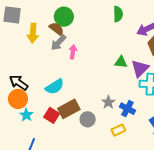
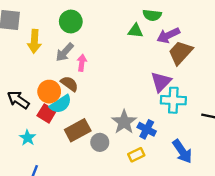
green semicircle: (118, 14) -> (152, 15), moved, turned 98
brown semicircle: (56, 29) -> (69, 84), moved
green triangle: (121, 62) -> (135, 31), moved
orange circle: (18, 99) -> (49, 92), moved
gray star: (108, 102) -> (124, 122), size x1.5
red square: (52, 115) -> (47, 113), moved

